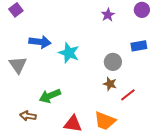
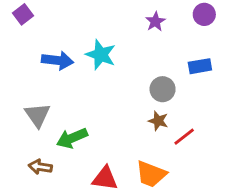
cyan star: (69, 53) -> (101, 55), moved
gray triangle: (18, 65) -> (37, 115), moved

